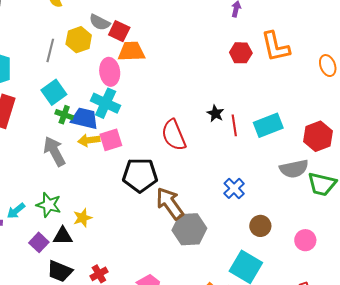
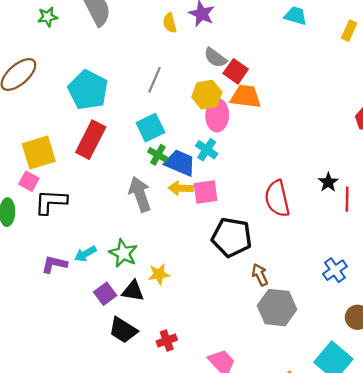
yellow hexagon: (79, 40) -> (207, 95), moved
cyan cross: (106, 103) -> (207, 150), size x0.7
brown arrow: (170, 203) -> (260, 275), size x0.6

